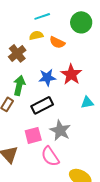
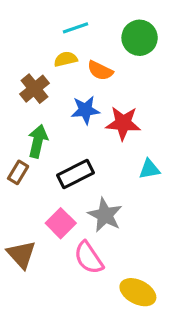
red star: (71, 74) -> (123, 123), turned -30
blue star: (47, 77) -> (85, 110), moved
pink square: (33, 135) -> (61, 223), turned -30

